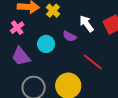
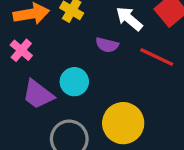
cyan circle: (46, 44) -> (74, 82), moved
red line: (93, 62) -> (157, 57), moved

